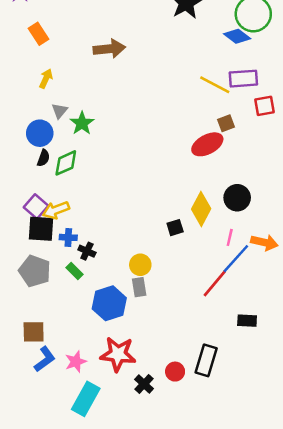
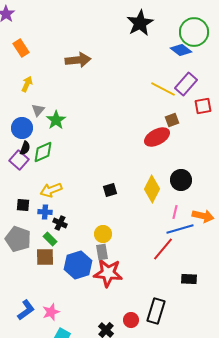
purple rectangle: (243, 79) -> (186, 84), turned -45
purple square: (36, 206) -> (19, 160), moved
yellow arrow: (56, 210) -> (51, 190), moved
black square: (175, 228) -> (110, 190), moved
black square: (41, 229) -> (23, 205), size x0.6
blue line: (236, 259) -> (180, 229), turned 32
brown square: (34, 332) -> (45, 257), moved
red star: (118, 354) -> (108, 273), moved

